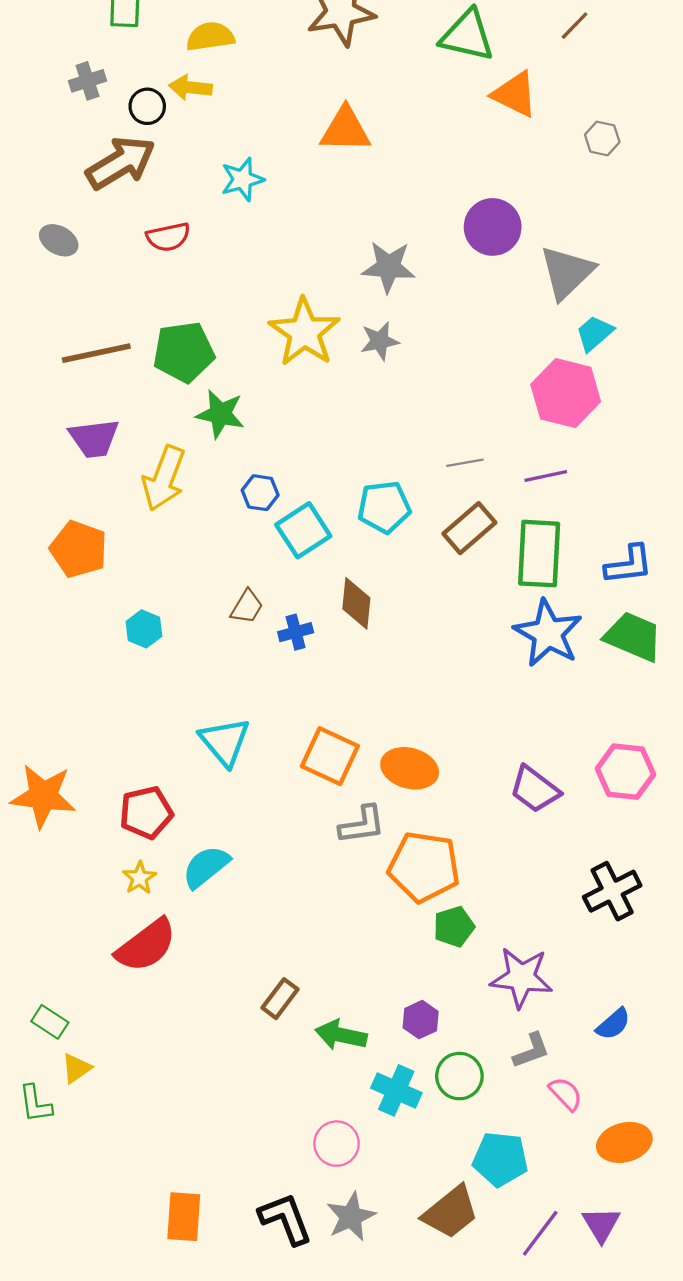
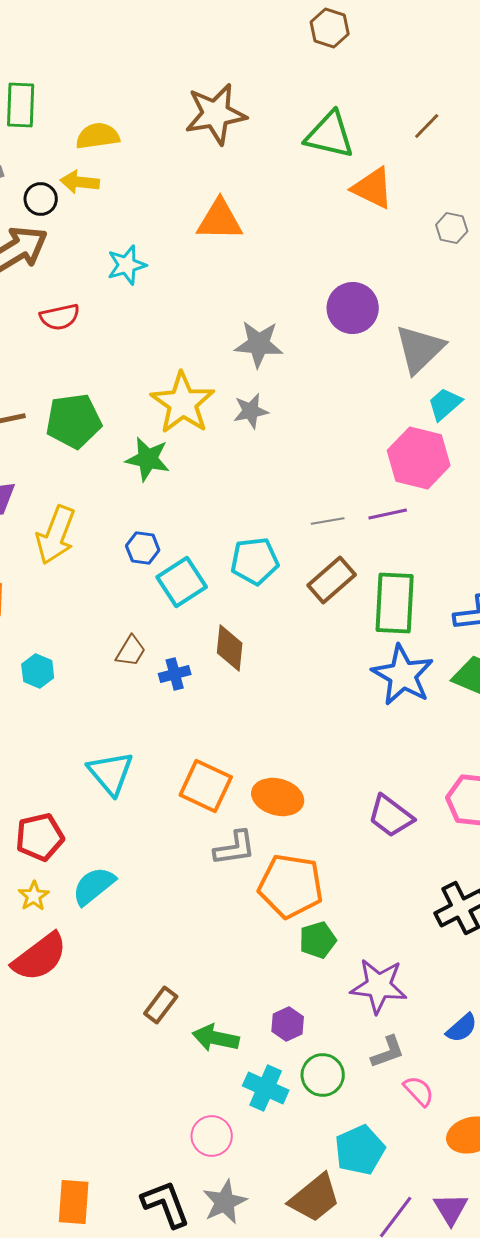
green star: (220, 414) -> (148, 459), moved
purple line: (546, 476) -> (388, 514), moved
cyan pentagon: (500, 1159) -> (360, 1150), turned -30

